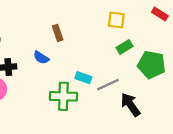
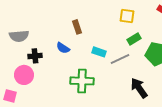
cyan rectangle: (83, 78) -> (99, 52), moved
gray line: (108, 85) -> (120, 59), moved

